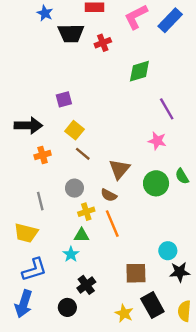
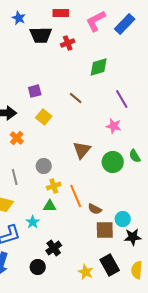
brown line: (83, 154) -> (76, 98), moved
orange cross: (43, 155) -> (17, 138), turned -32
brown semicircle: (109, 195) -> (95, 209), moved
cyan star: (71, 254) -> (33, 222), moved
brown square: (136, 273) -> (105, 230), moved

